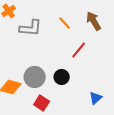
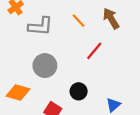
gray circle: (35, 77) -> (45, 66), moved
black circle: (62, 77) -> (79, 91), moved

